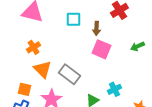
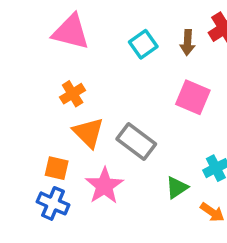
cyan square: (73, 19) -> (143, 44), turned -35
brown arrow: (96, 28) -> (187, 42), moved

